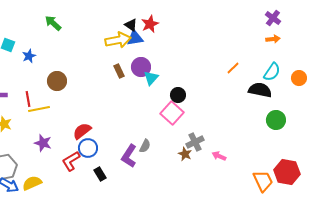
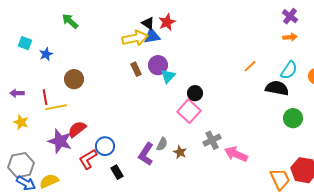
red semicircle: (82, 131) -> (77, 129), moved
purple star: (43, 143) -> (60, 141), size x1.4
brown star: (185, 154) -> (180, 152), moved
pink arrow: (219, 156) -> (236, 154), size x1.6

